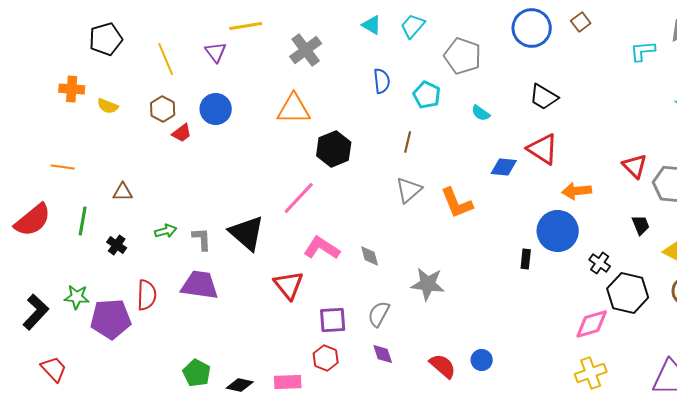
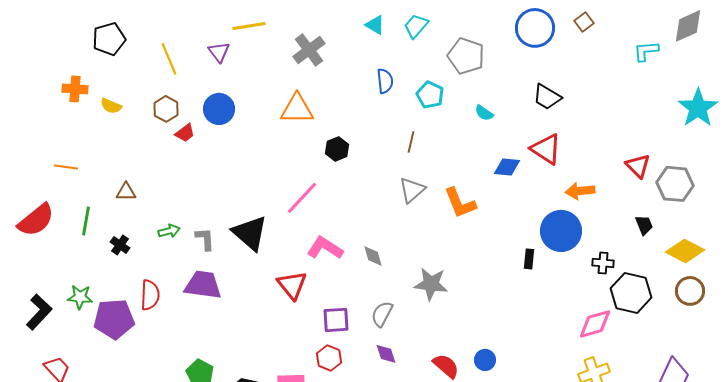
black hexagon: (334, 149) -> (337, 149), size x0.7
black cross: (600, 263) -> (603, 263), turned -30

